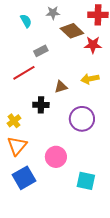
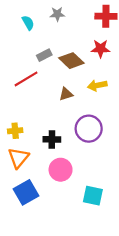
brown diamond: (72, 31) -> (71, 61), moved
black cross: (41, 105) -> (52, 139), moved
yellow cross: (14, 121) -> (15, 131), turned 32

